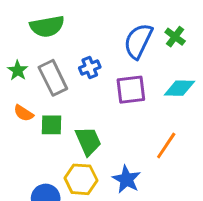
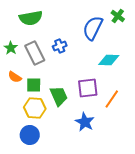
green cross: (175, 37) -> (118, 16), moved
cyan diamond: (179, 88) -> (109, 60), moved
purple square: (131, 90) -> (88, 88), moved
yellow hexagon: (81, 179) -> (35, 108), moved

